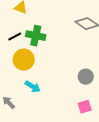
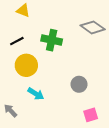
green cross: (36, 36) -> (52, 40), moved
gray circle: (86, 77) -> (79, 84), moved

